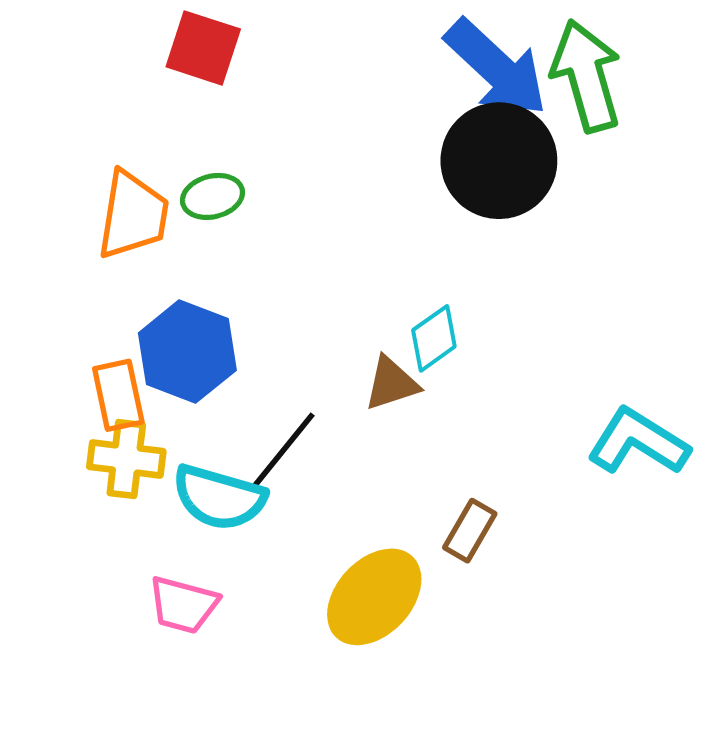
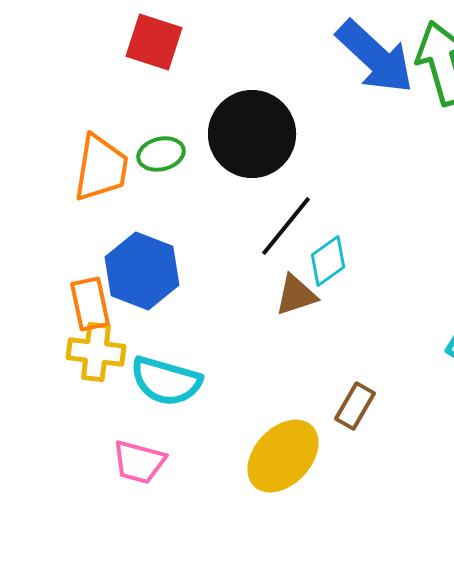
black circle: (499, 161) -> (252, 134), moved
black line: (283, 451) -> (286, 226), moved

